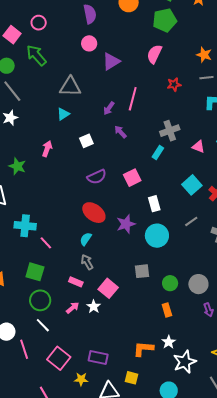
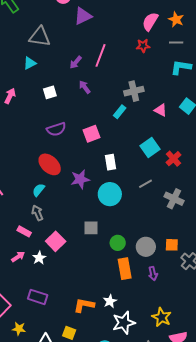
pink semicircle: (154, 54) -> (150, 21), moved
orange rectangle: (167, 310) -> (125, 269), moved, size x1.5
purple rectangle: (98, 357) -> (38, 297), moved

